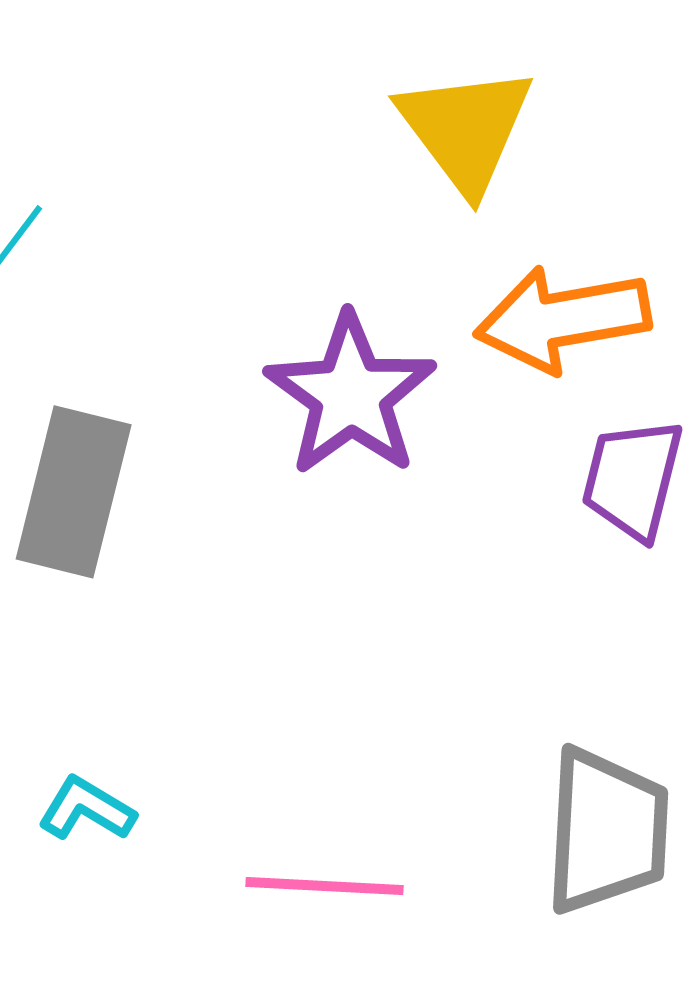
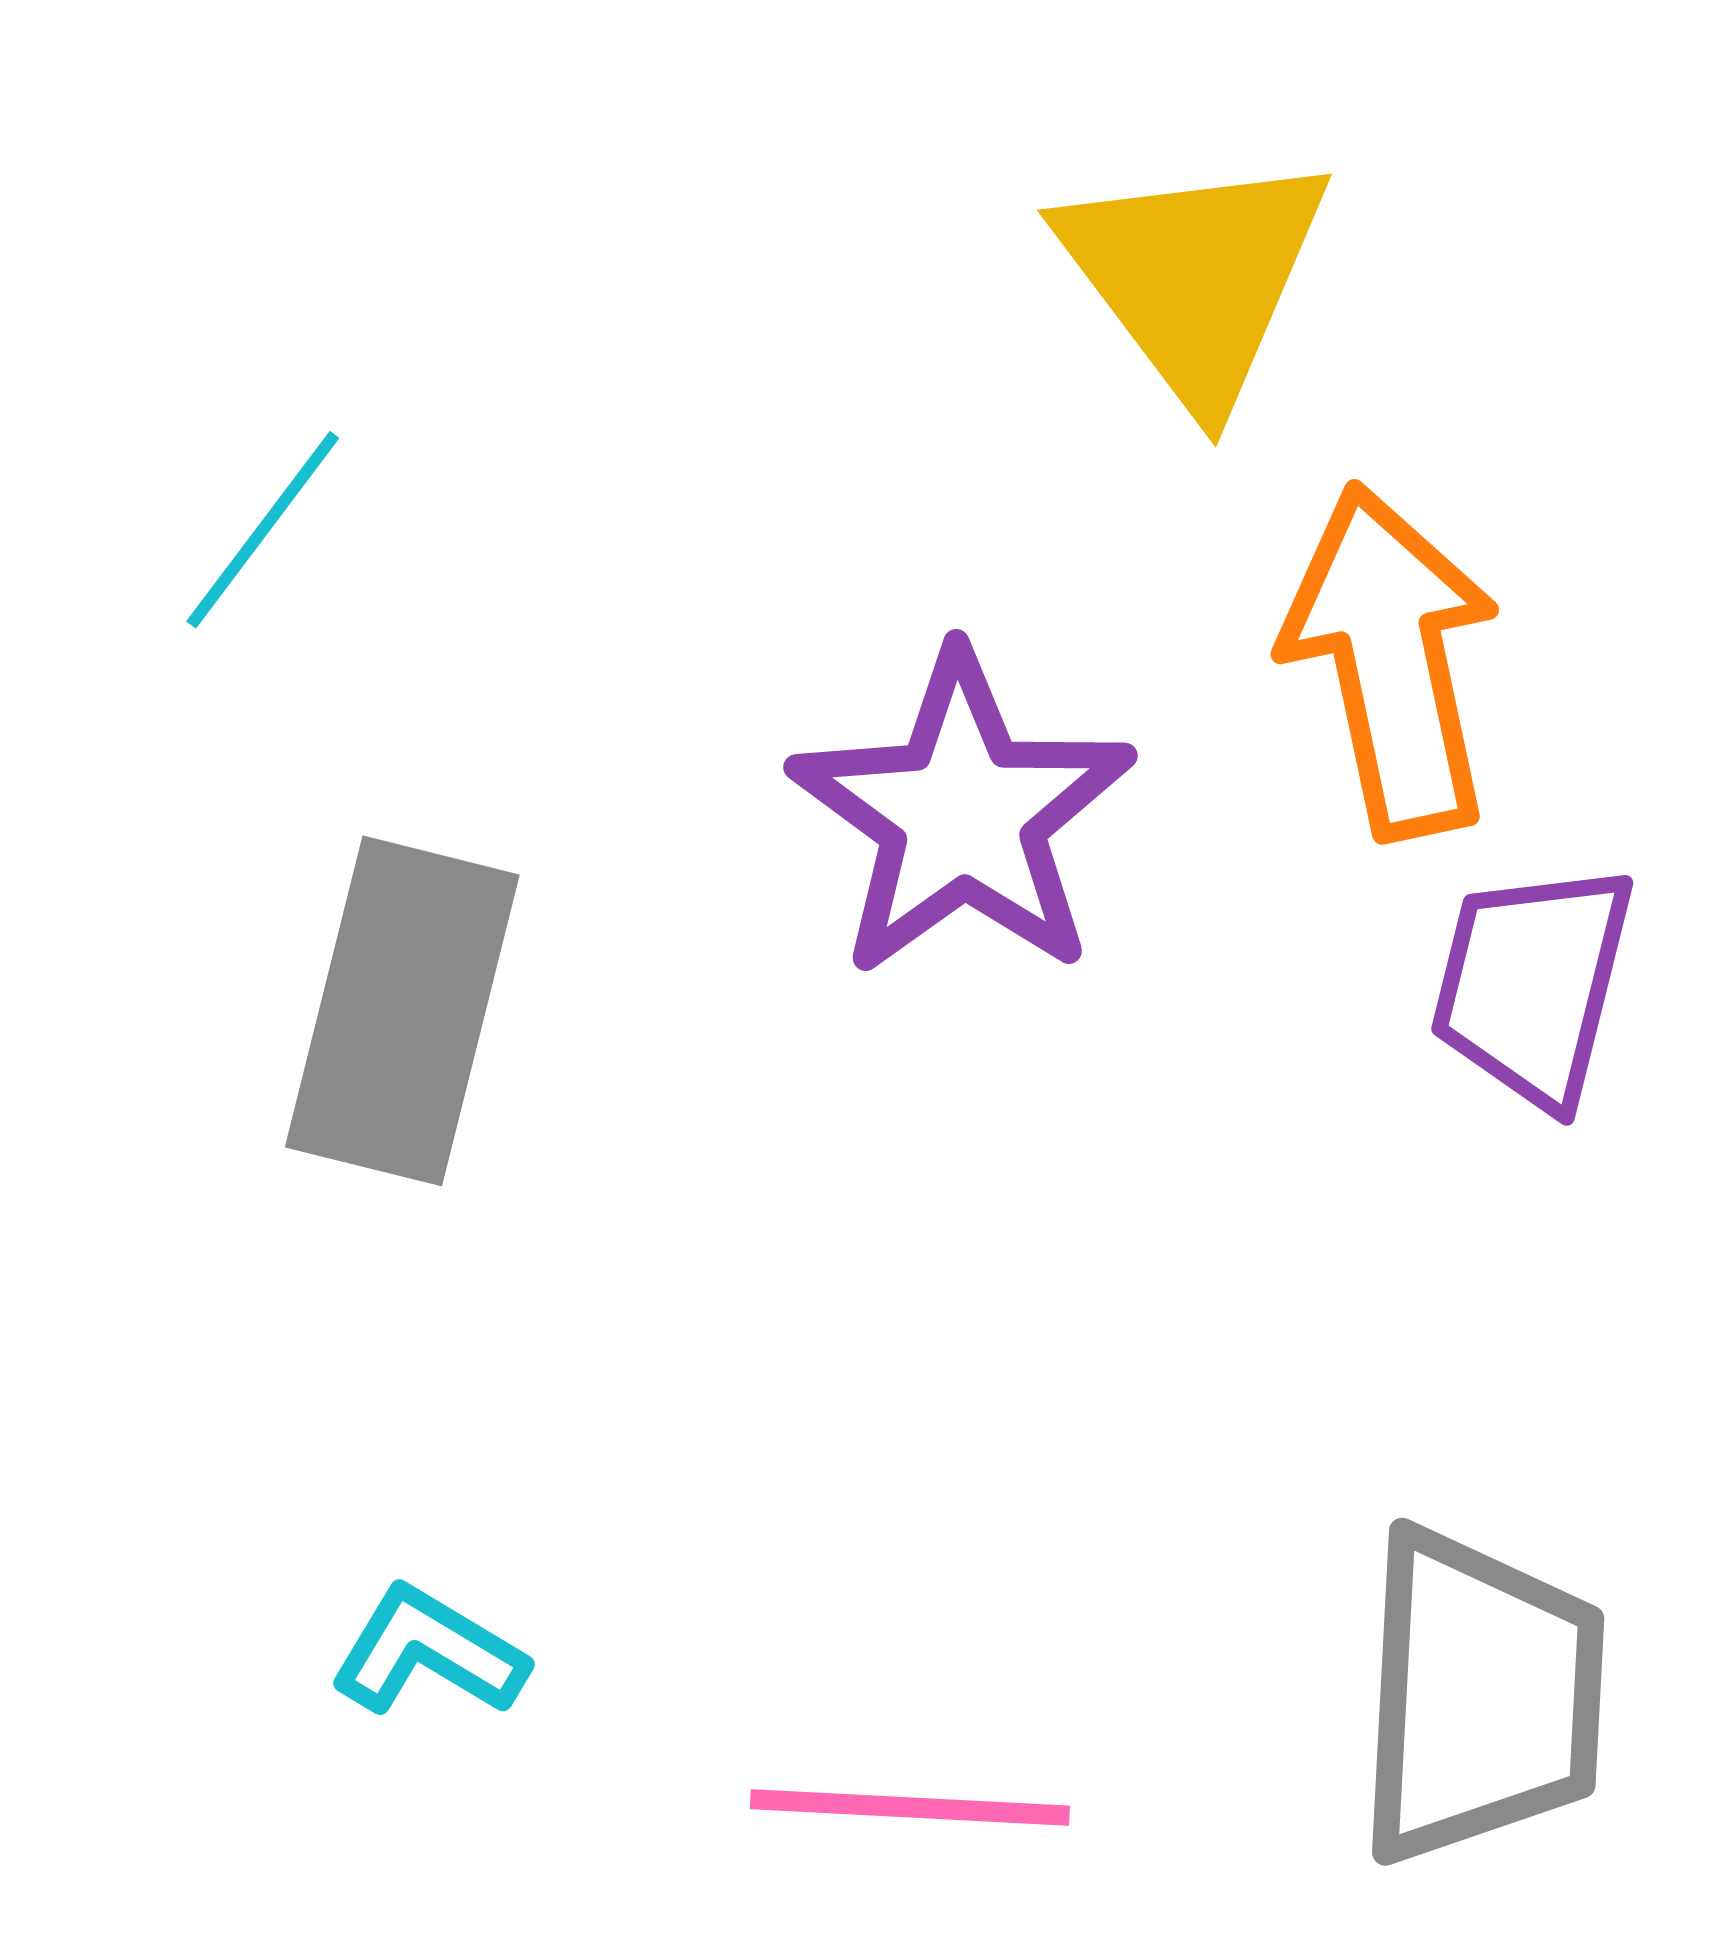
orange arrow: (563, 319) -> (1391, 661), turned 88

